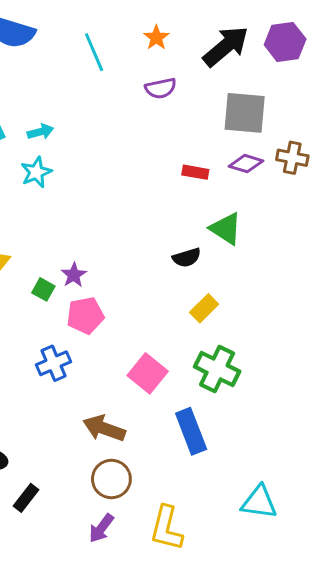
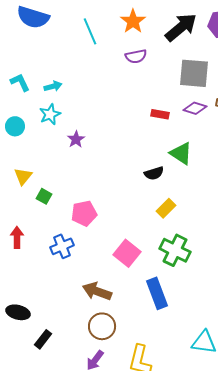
orange star: (156, 38) -> (133, 21), size x1.4
purple star: (74, 275) -> (76, 139), moved
green square: (43, 289) -> (44, 196), moved

